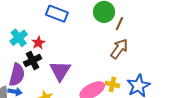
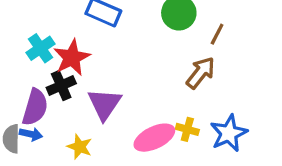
brown line: (119, 24) -> (217, 34), moved
red star: (38, 43) -> (72, 58), size x1.6

